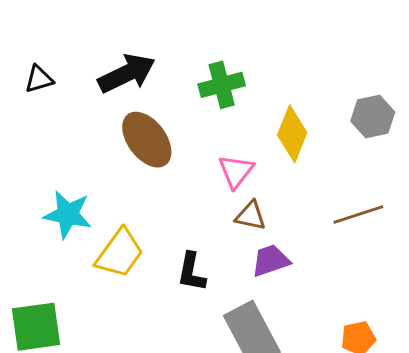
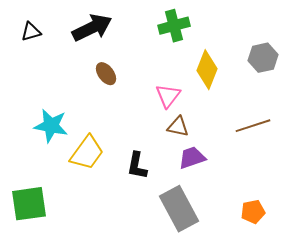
green cross: (222, 85) -> (174, 26), moved
brown ellipse: (147, 140) -> (106, 74), size x0.6

